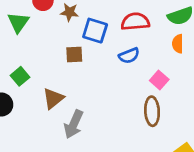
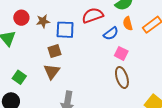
blue semicircle: (129, 56) -> (111, 33), moved
brown triangle: (53, 98) -> (52, 72), moved

